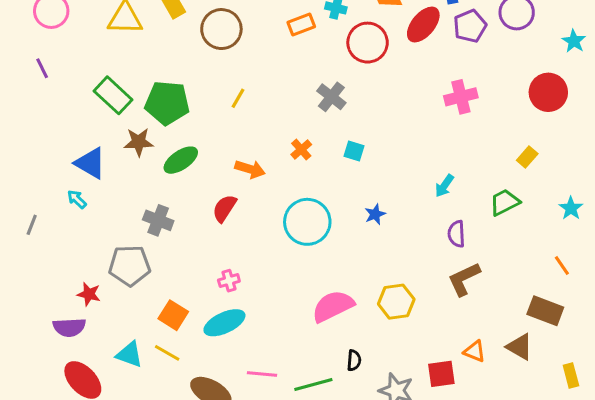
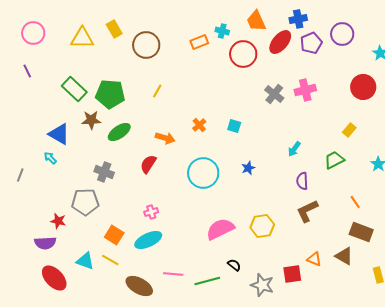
gray cross: (331, 97) -> (274, 94), moved
orange line: (562, 266) -> (355, 202), moved
black semicircle: (354, 360) -> (234, 265), turned -56

